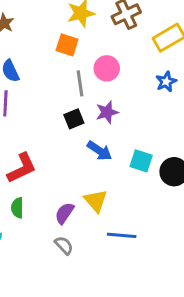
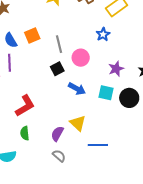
orange square: (67, 45) -> (32, 36), moved, turned -35
pink circle: (107, 68) -> (81, 58), moved
blue star: (166, 82) -> (103, 34), moved
purple star: (107, 112) -> (116, 69), moved

